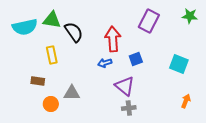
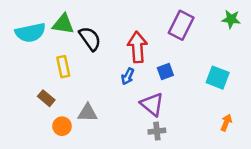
blue arrow: (105, 63) -> (128, 76), turned -48
brown rectangle: (38, 81) -> (46, 98), turned 32

